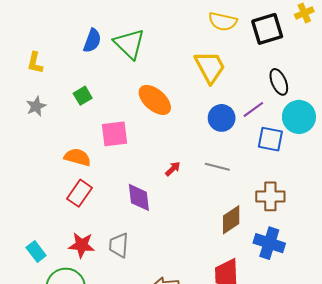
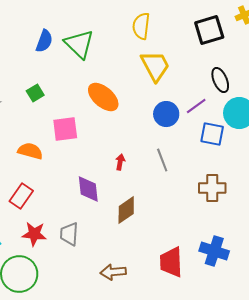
yellow semicircle: (223, 21) -> (141, 26), moved, turned 84
gray line: (217, 167) -> (162, 160), turned 55
red arrow: (173, 169) -> (120, 162), turned -35
red rectangle: (80, 193) -> (21, 196), moved
brown diamond: (231, 220) -> (126, 210), moved
blue cross: (269, 243) -> (214, 251), moved

